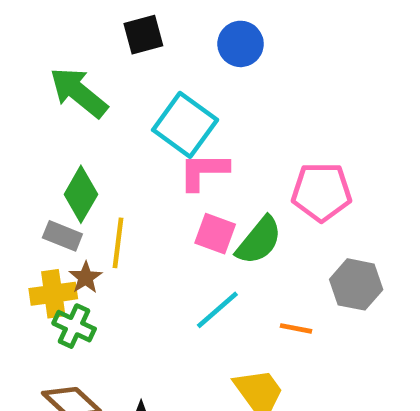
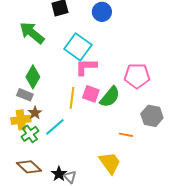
yellow line: (118, 243) -> (72, 98), moved
cyan line: (217, 310) -> (55, 127), moved
green cross: (74, 326) -> (30, 134), turned 30

